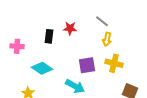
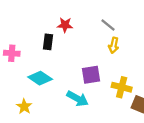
red star: (70, 28) -> (65, 25), moved
yellow cross: (114, 63) -> (122, 87), moved

